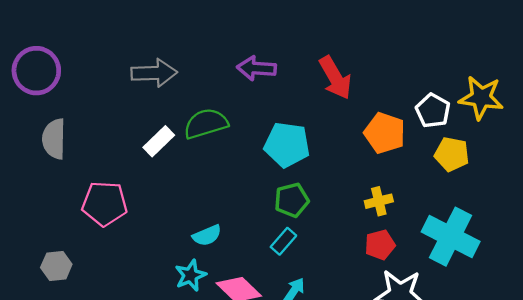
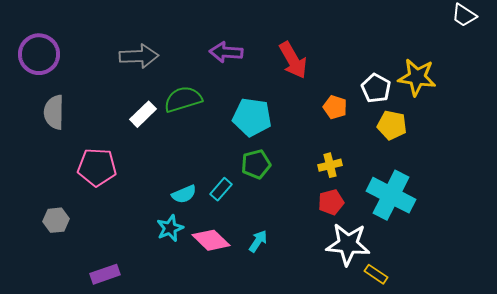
orange pentagon: (385, 133) -> (335, 107), size x0.7
cyan rectangle: (283, 241) -> (221, 189), moved

